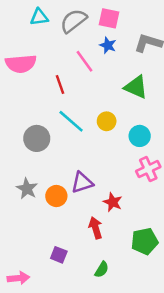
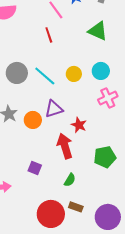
red line: (60, 85) -> (49, 35), moved
cyan line: (71, 121) -> (45, 76), moved
yellow circle: (107, 121) -> (74, 74), moved
red arrow: (96, 228) -> (65, 146), size x1.4

